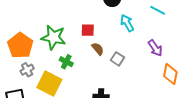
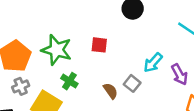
cyan arrow: (127, 23) -> (153, 63), moved, turned -114
brown semicircle: (98, 49) -> (111, 91), moved

